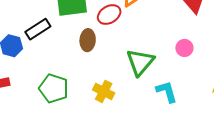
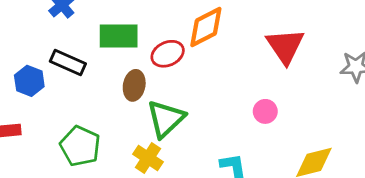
black rectangle: (38, 29) -> (68, 63), turned 50
green triangle: (140, 62) -> (166, 119), moved

